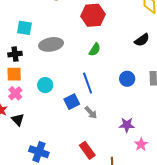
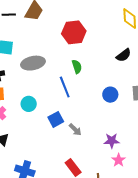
green semicircle: (95, 50) -> (77, 67), turned -48
blue line: (88, 83) -> (65, 87), moved
pink star: (141, 144) -> (119, 160), moved

